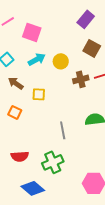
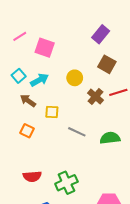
cyan arrow: (37, 59) -> (39, 80), moved
brown cross: (81, 79) -> (95, 97), turned -35
gray line: (63, 130) -> (77, 132), moved, turned -54

